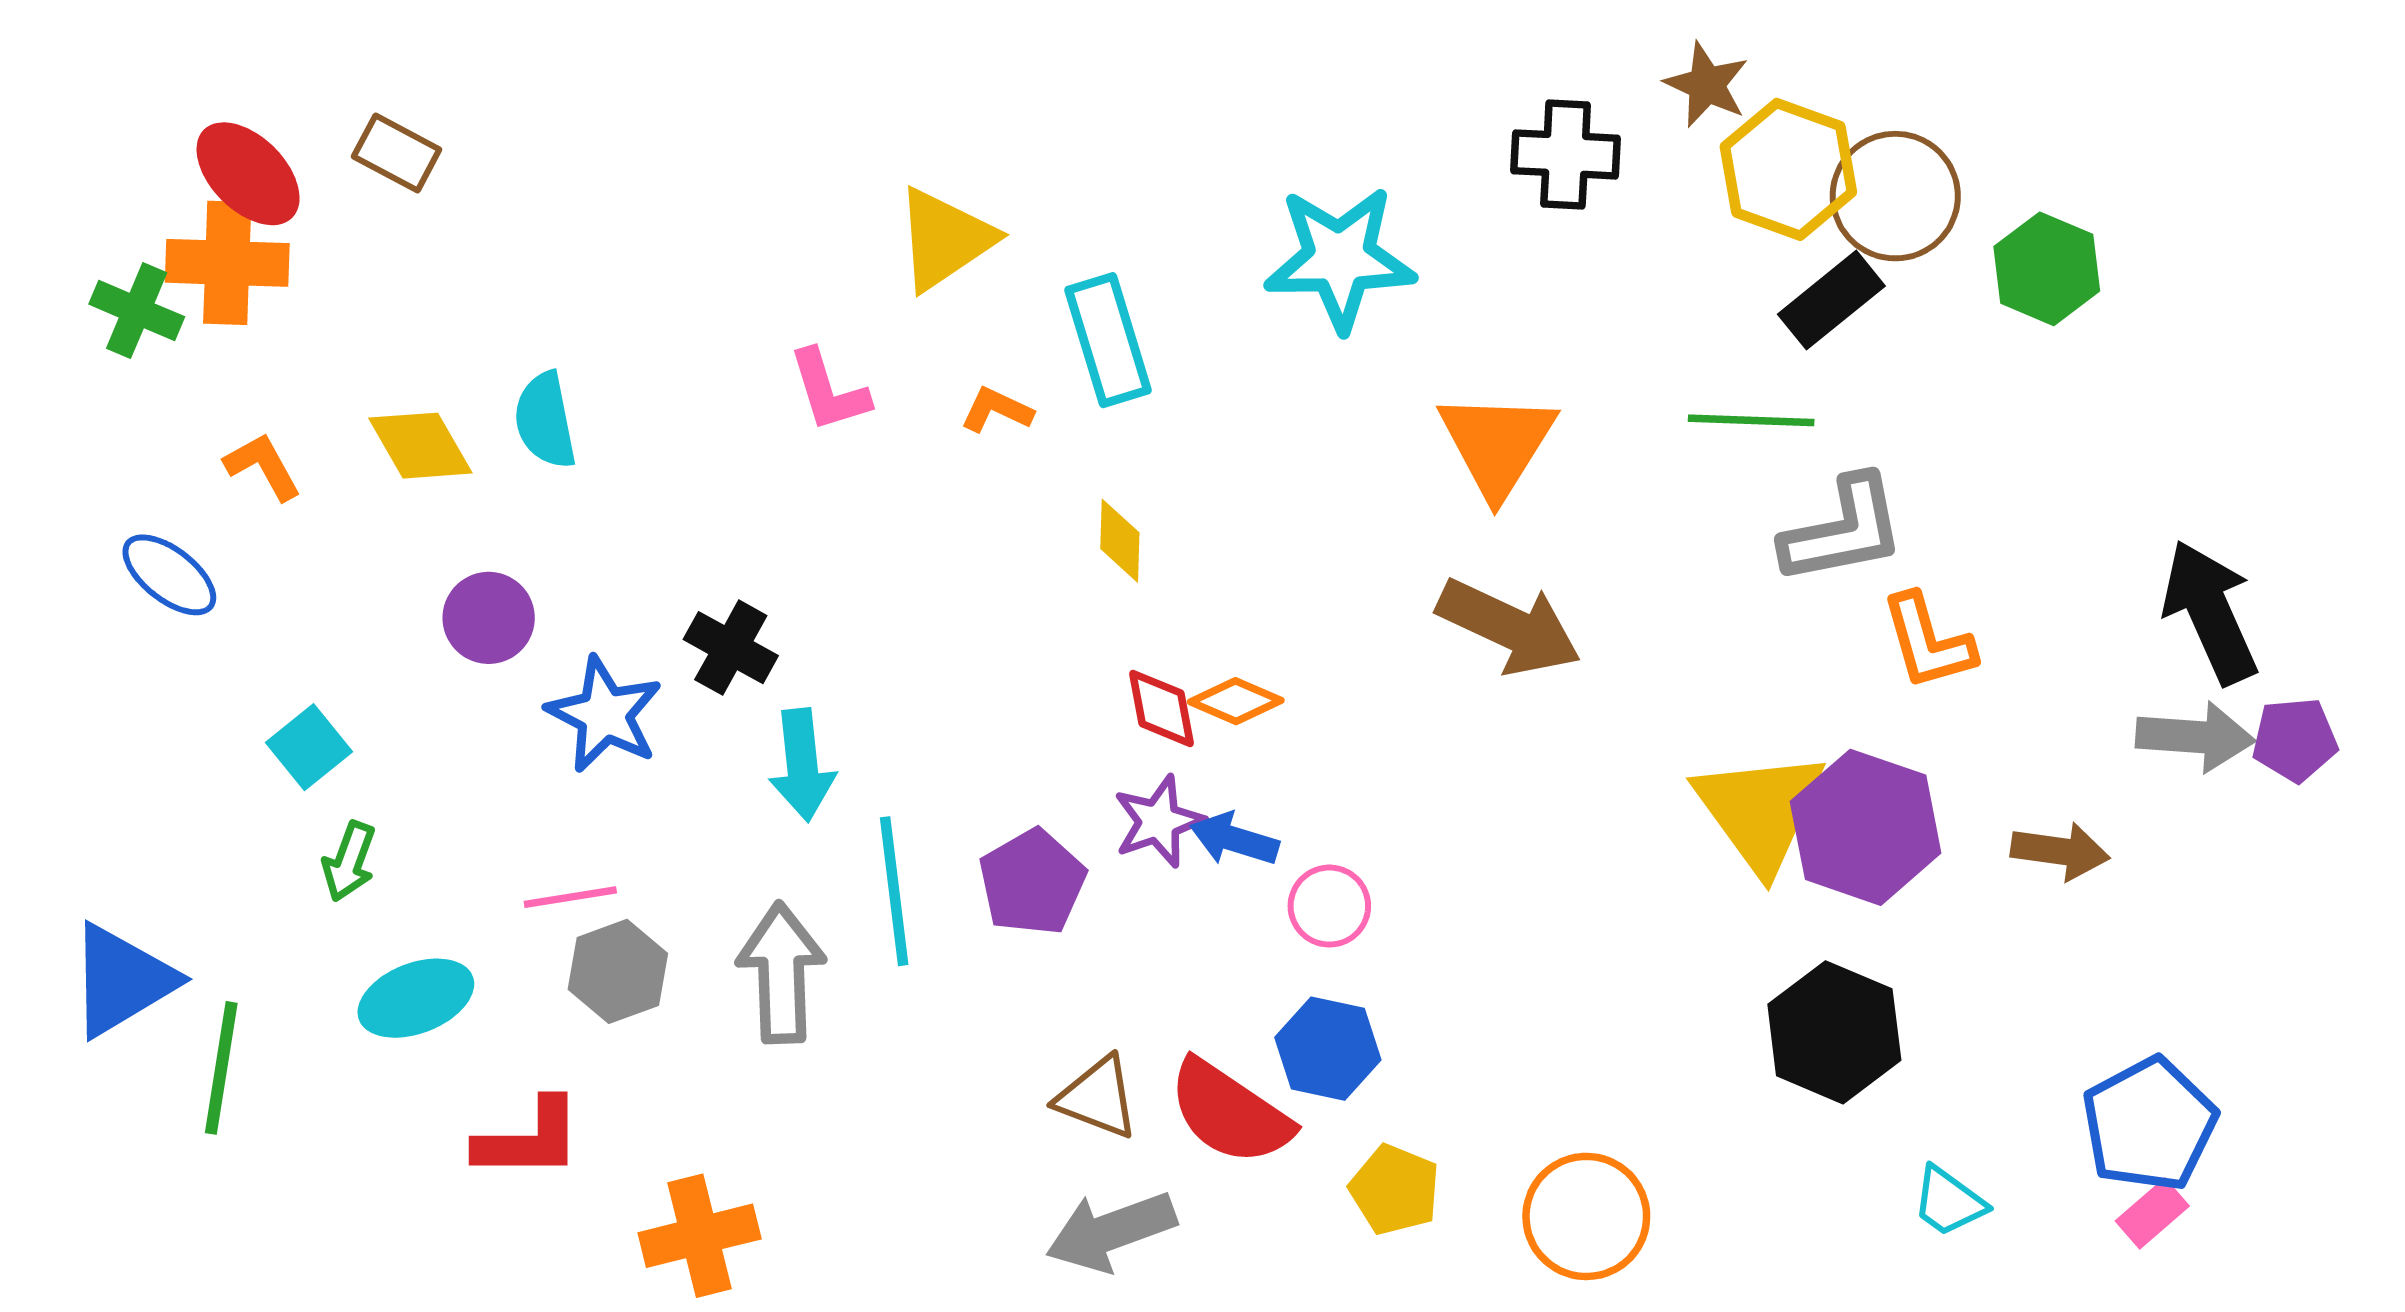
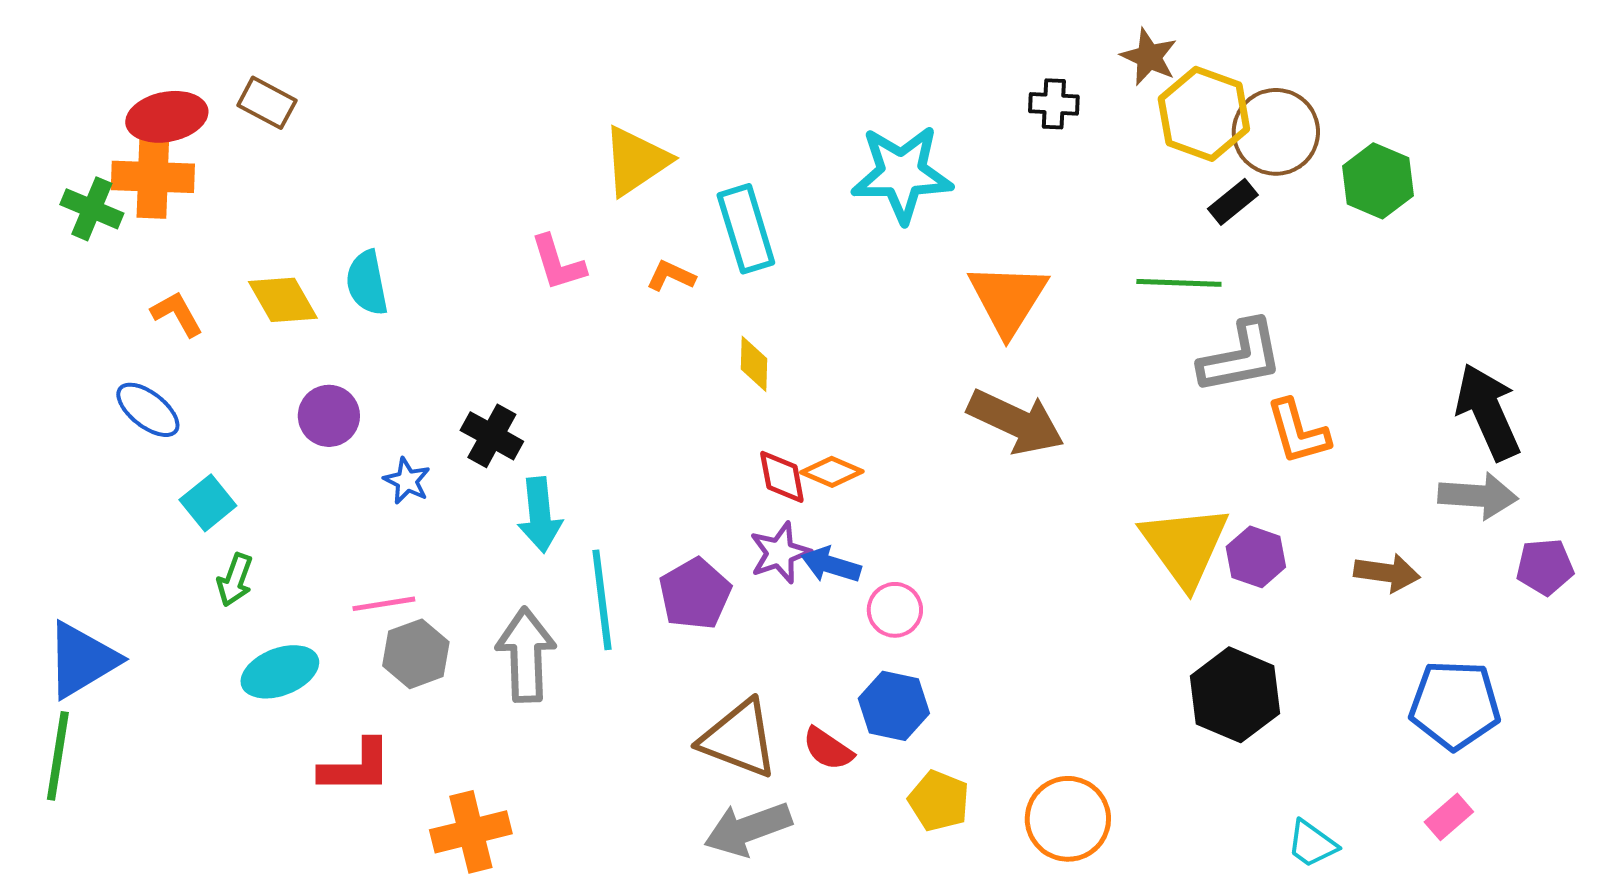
black cross: (1566, 154) -> (1054, 104), size x0.7
red ellipse: (248, 174) -> (167, 117), turned -56
black rectangle: (1831, 300) -> (1233, 202), size x0.7
blue ellipse: (169, 575) -> (148, 410), moved
blue star: (605, 714) -> (407, 481), size x0.6
purple pentagon: (2295, 740) -> (1545, 567), moved
purple hexagon: (1866, 827) -> (1256, 557), size x0.6
green line: (221, 1068) -> (58, 756), moved
brown triangle: (1098, 1098) -> (739, 739), size x1.4
red semicircle: (1230, 1112) -> (828, 749), size x0.6
blue pentagon: (2149, 1124) -> (1455, 705), moved, turned 30
cyan trapezoid: (1949, 1202) -> (1312, 844), moved

